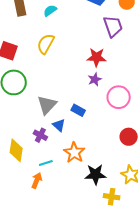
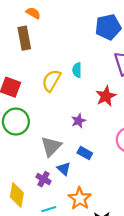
cyan semicircle: (50, 11) -> (77, 70), moved, turned -56
red star: (97, 57) -> (106, 96), turned -30
purple star: (95, 79) -> (78, 121), moved

